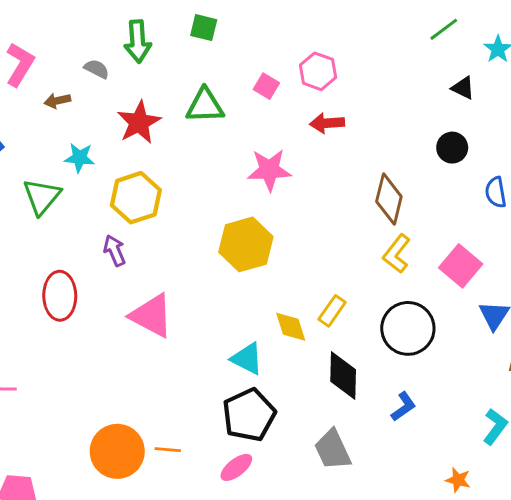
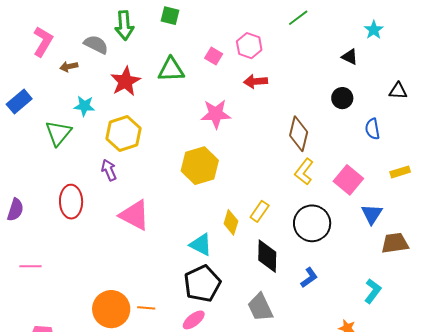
green line: (444, 29) -> (298, 18), moved
gray semicircle: (97, 69) -> (96, 44), size x1.4
yellow diamond: (291, 327) -> (231, 222), turned 35

